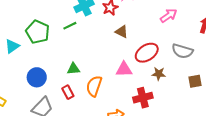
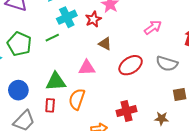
green triangle: (73, 69) -> (56, 81), size x1.5
pink triangle: (124, 69) -> (87, 68), moved
brown star: (159, 74) -> (161, 118), moved
red rectangle: (68, 92) -> (50, 105), turned 32

